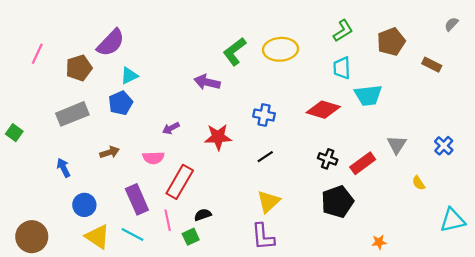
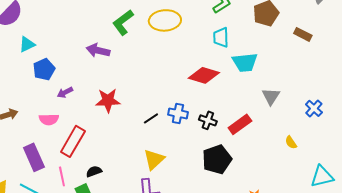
blue pentagon: (121, 103) -> (44, 69), moved
blue cross: (264, 115) -> (178, 113), moved
gray triangle: (397, 145) -> (271, 96), moved

